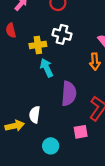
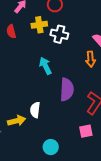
yellow cross: (38, 45) -> (39, 25), moved
pink square: (81, 132) -> (86, 131), moved
cyan circle: (51, 146) -> (51, 147), moved

